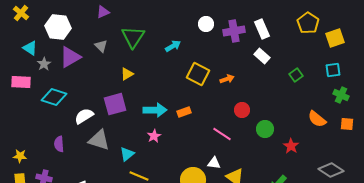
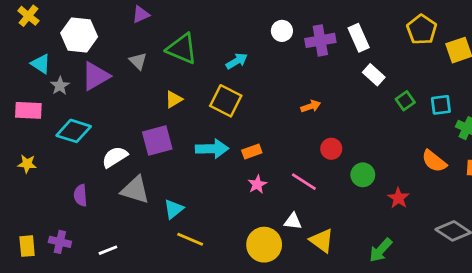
green triangle: (133, 37) -> (182, 49), turned -40
white rectangle: (262, 56) -> (374, 75), moved
cyan square: (333, 70) -> (441, 105), moved
yellow square: (198, 74) -> (226, 101), moved
pink star: (154, 136) -> (257, 184), moved
yellow star: (20, 156) -> (27, 164), moved

